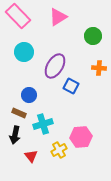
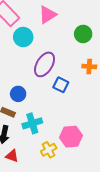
cyan circle: (24, 52) -> (23, 37), moved
red triangle: (31, 156) -> (12, 156), moved, turned -32

